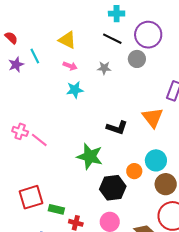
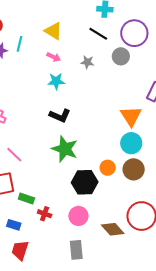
cyan line: (35, 56) -> (19, 44), turned 35
black L-shape: (117, 128) -> (60, 116), moved
pink line: (39, 140) -> (14, 155), moved
cyan circle: (156, 160) -> (131, 143), moved
brown circle: (166, 184) -> (134, 169), moved

